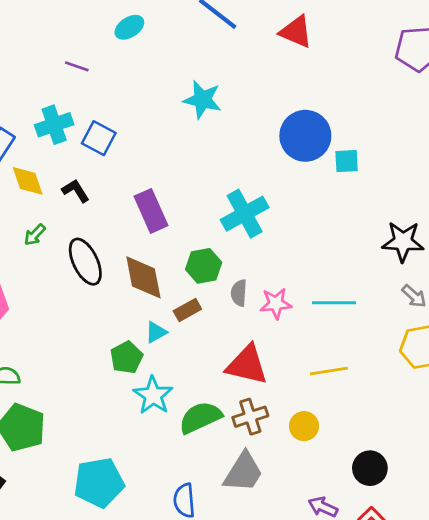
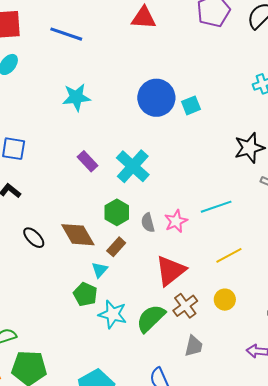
red triangle: (296, 32) -> (144, 18), moved
purple rectangle: (151, 211) -> (87, 161), moved, size x0.7
black ellipse: (85, 262) -> (34, 238), size x0.7
red triangle: (247, 365) -> (171, 271), turned -32
gray trapezoid: (243, 472) -> (194, 346), size x0.7

